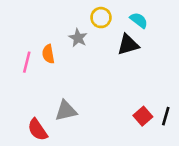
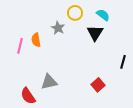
black triangle: (128, 45) -> (95, 33), turned -42
red square: (143, 116) -> (98, 85), moved
black line: (166, 116) -> (123, 62), moved

